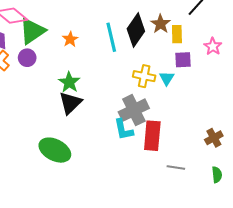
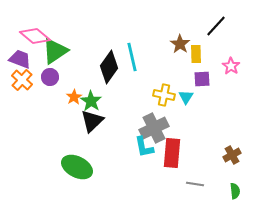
black diamond: (136, 30) -> (109, 67), moved
orange star: (70, 39) -> (74, 97), moved

